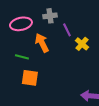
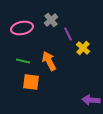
gray cross: (50, 16) -> (51, 20), turned -32
orange arrow: (42, 43) -> (49, 61), moved

